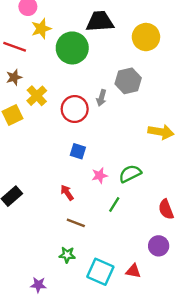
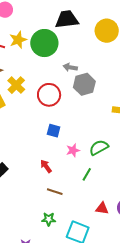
yellow star: (41, 29) -> (18, 40), moved
gray hexagon: (128, 81) -> (84, 84), moved
gray arrow: (101, 98) -> (70, 67), moved, turned 88
red triangle: (133, 271) -> (102, 208), moved

